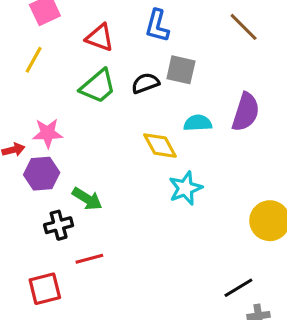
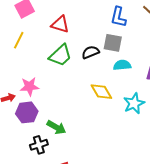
blue L-shape: (157, 26) -> (118, 17), moved
cyan semicircle: (198, 123) -> (122, 65), moved
cyan star: (185, 188) -> (134, 103), moved

